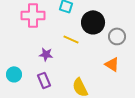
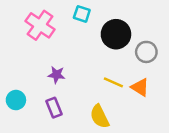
pink cross: (33, 15) -> (40, 25), turned 35
yellow line: (71, 39) -> (113, 82), moved

